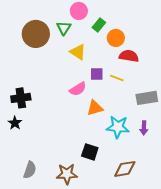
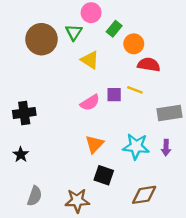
purple square: (97, 74) -> (114, 95), moved
orange triangle: (95, 108) -> (95, 144), moved, turned -30
black star: (15, 123) -> (21, 154), moved

